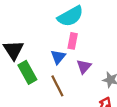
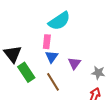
pink rectangle: (73, 41) -> (47, 42), moved

